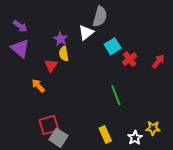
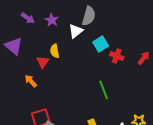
purple arrow: (20, 26) -> (28, 18), moved
purple star: (61, 39) -> (52, 20), moved
red cross: (130, 59) -> (117, 56), turned -32

